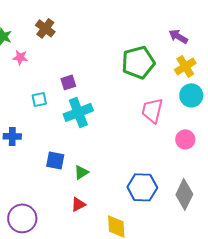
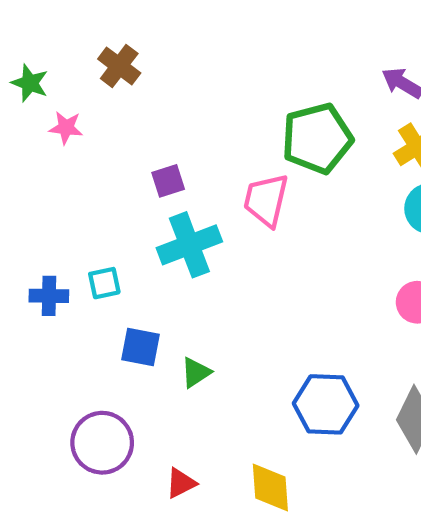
cyan square: (39, 99) -> (104, 283), moved
pink trapezoid: (152, 110) -> (266, 200), moved
red triangle: (78, 204) -> (181, 483), moved
purple circle: (22, 218) -> (102, 443), moved

